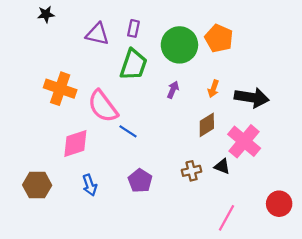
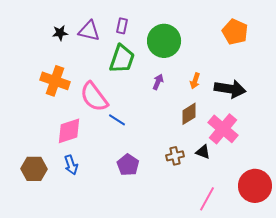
black star: (46, 14) -> (60, 33), moved
orange pentagon: (219, 38) -> (235, 32), moved
blue arrow: (90, 185) -> (71, 165), moved
red circle: (279, 204) -> (255, 186), size x1.4

